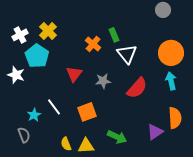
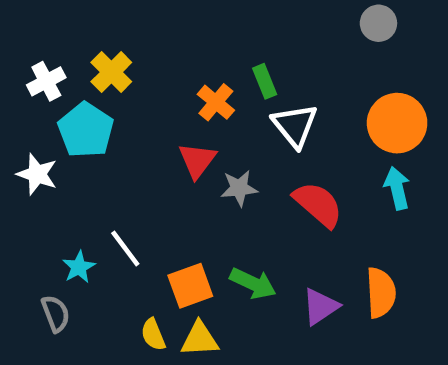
red triangle: (74, 74) -> (197, 160), moved
red semicircle: (137, 88) -> (318, 204), turned -90
orange square: (87, 112) -> (190, 286), moved
orange semicircle: (175, 118) -> (381, 293), moved
purple triangle: (155, 132) -> (320, 307), moved
green arrow: (117, 137) -> (253, 283), moved

